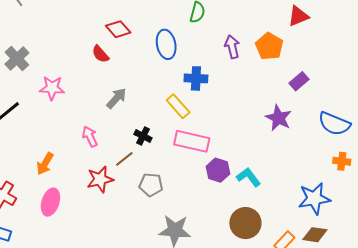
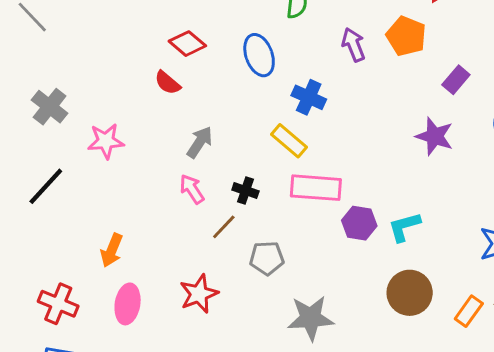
blue cross: (196, 78) -> (309, 97), turned 30
pink arrow: (90, 137) -> (192, 189), moved
cyan L-shape: (249, 177) -> (404, 227), turned -60
red star: (100, 179) -> (199, 294), moved

